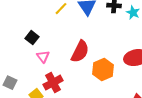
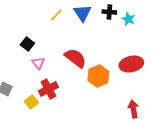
red semicircle: (80, 52) -> (75, 58), turned -80

